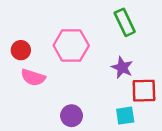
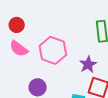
pink hexagon: (71, 45) -> (53, 50), moved

